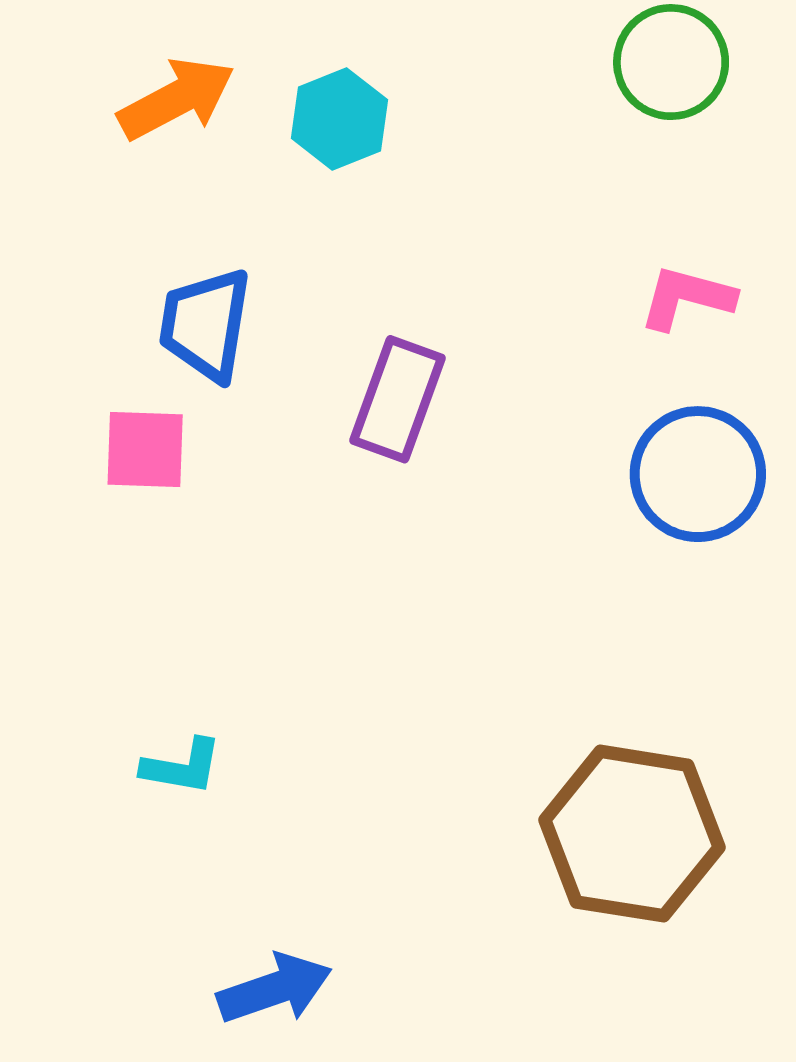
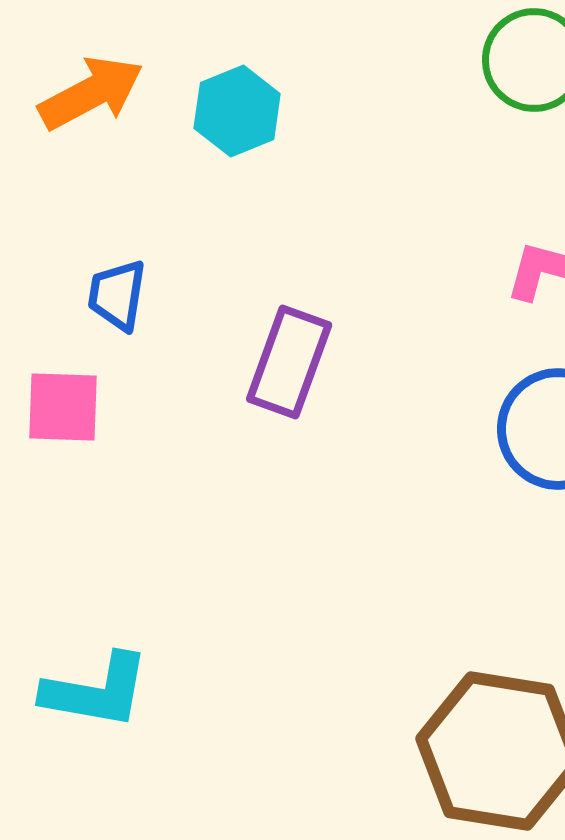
blue trapezoid: (205, 324) -> (117, 295), size x0.7
cyan L-shape: (182, 767) -> (96, 691), size x1.5

